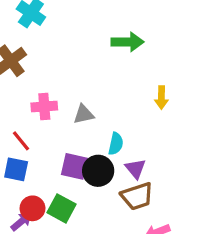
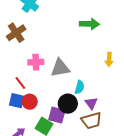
gray triangle: (84, 114) -> (60, 68), size x1.5
purple square: (74, 166) -> (57, 115), moved
red circle: (33, 208) -> (30, 102), moved

